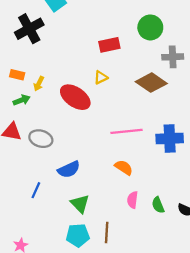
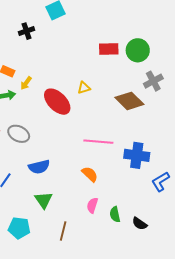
black cross: (29, 29) -> (27, 31), size x0.6
red rectangle: (109, 45) -> (109, 49), moved
gray cross: (173, 57) -> (153, 81), turned -36
cyan pentagon: (78, 235) -> (19, 228), moved

